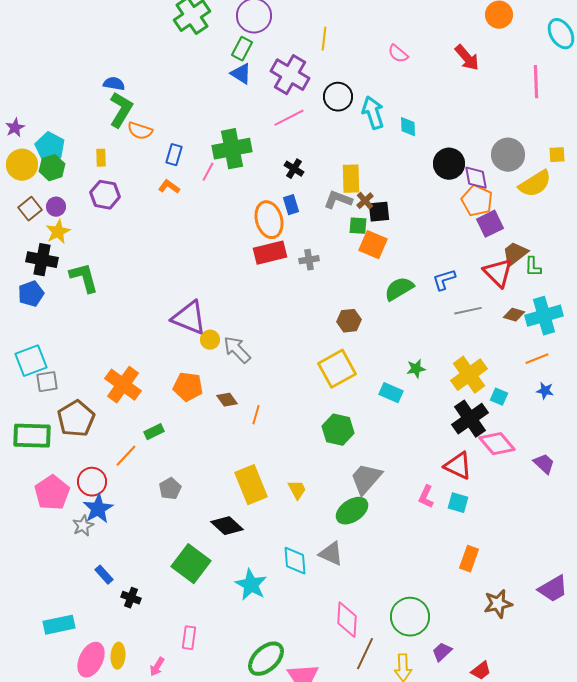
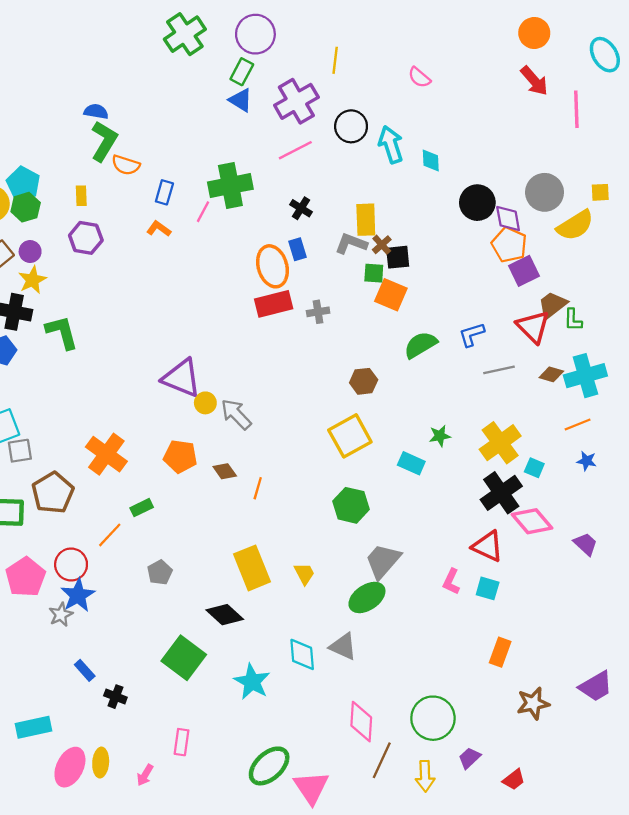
red arrow: (467, 58) -> (534, 81), moved
purple cross: (290, 75) -> (296, 101), turned 30

